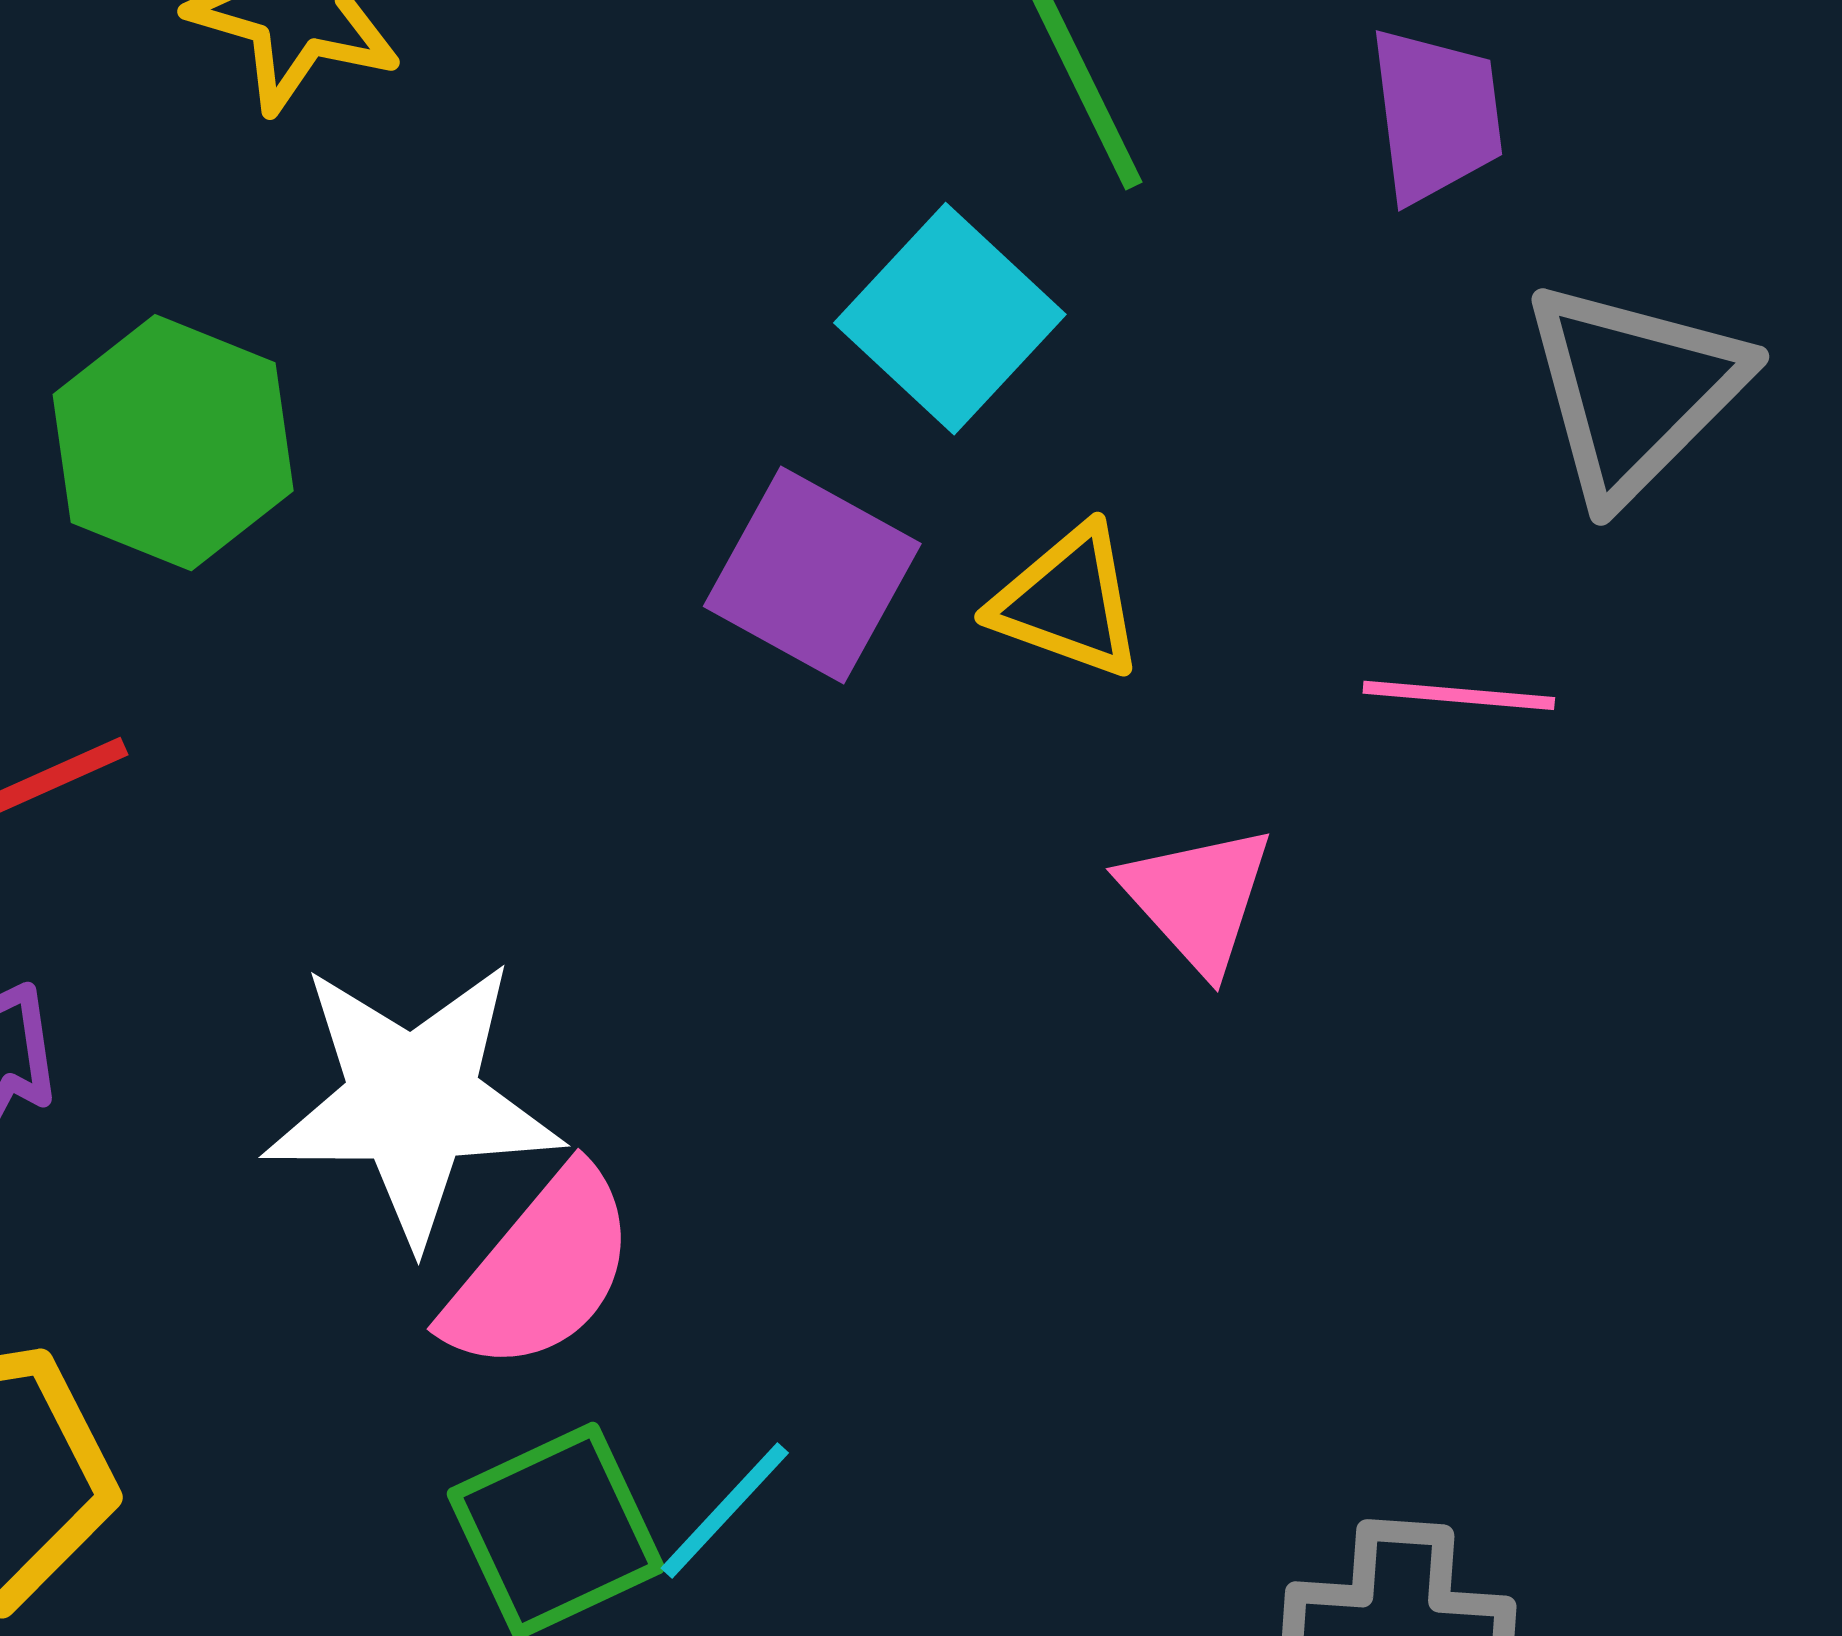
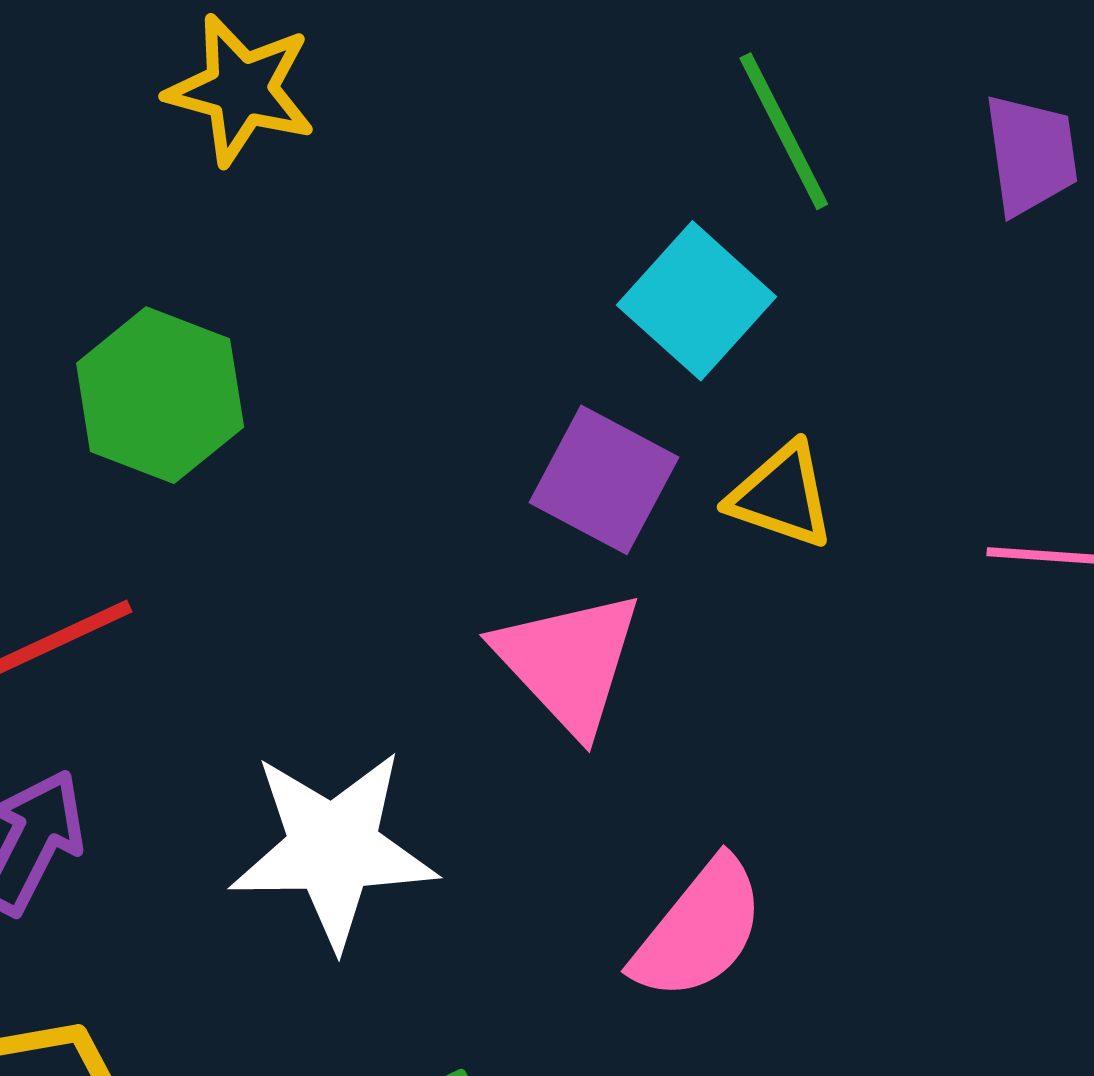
pink triangle: (1197, 898) -> (569, 662), moved, size x1.4
pink semicircle: (541, 1271) -> (699, 930), moved

